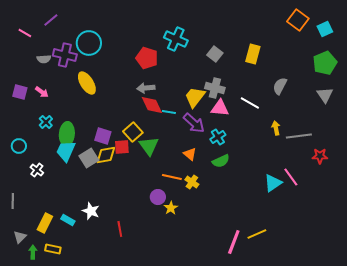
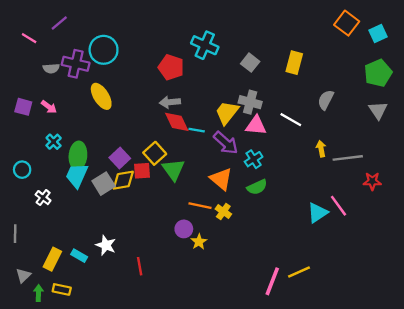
purple square: (103, 136) -> (120, 158), turned 30
orange triangle: (190, 154) -> (221, 179), size x1.5

